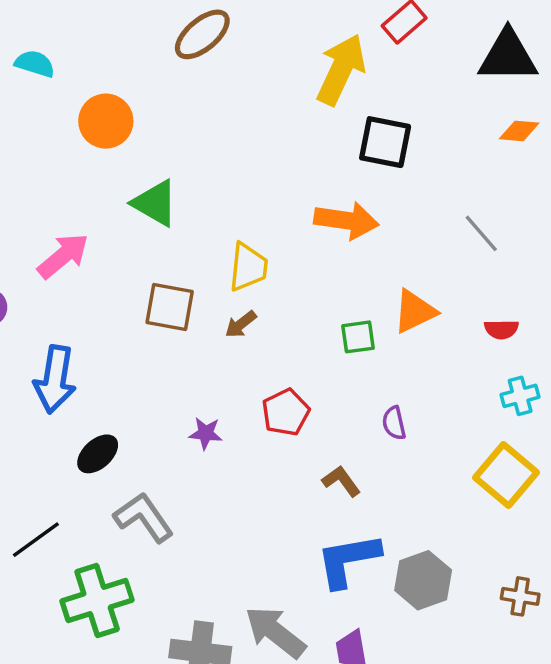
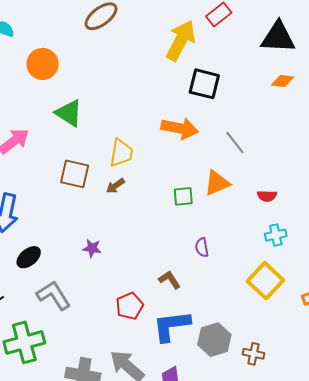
gray line: (481, 233) -> (235, 142), moved
red pentagon: (286, 412) -> (130, 306), moved
brown cross: (520, 596) -> (254, 354), moved

